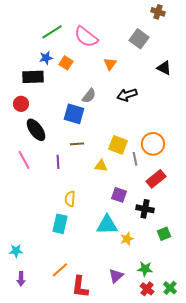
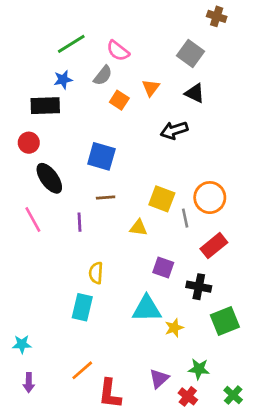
pink semicircle: (86, 37) -> (118, 51), size x0.7
orange square: (66, 63) -> (119, 100), moved
black triangle: (164, 68) -> (195, 93), moved
gray semicircle: (89, 96) -> (103, 75), moved
green square: (164, 234) -> (225, 321), size x1.5
red cross: (147, 289) -> (188, 396), moved

